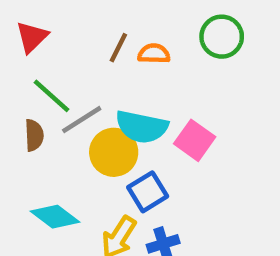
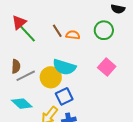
brown line: (118, 48) -> (57, 31), turned -64
green line: (52, 96) -> (28, 34), moved
gray line: (82, 120) -> (26, 76), moved
pink square: (195, 140) -> (107, 67), moved

